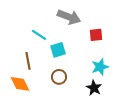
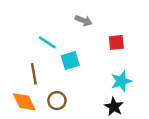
gray arrow: (69, 17) -> (84, 21), size x0.6
brown circle: (59, 77) -> (57, 101), moved

